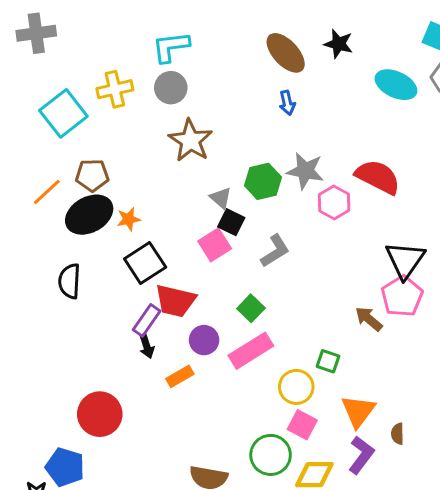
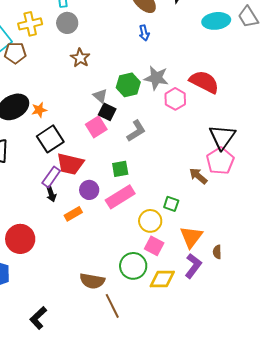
cyan ellipse: (396, 85) -> (216, 21), turned -32
brown star: (190, 141) -> (80, 58), size x0.7
brown pentagon: (92, 175) -> (15, 53), moved
green square: (251, 308) -> (120, 169), turned 36

